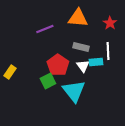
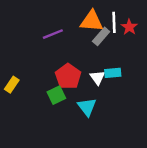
gray rectangle: (81, 47) -> (101, 36), moved, turned -63
white line: (108, 51) -> (114, 22), moved
cyan triangle: (74, 91) -> (87, 107), size x0.7

